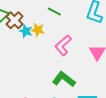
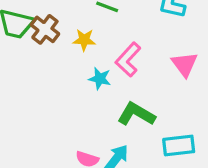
cyan star: (26, 31) -> (100, 79), moved

